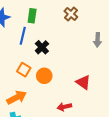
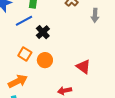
blue line: (23, 36) -> (24, 21), turned 48
gray arrow: (98, 40) -> (95, 15), moved

